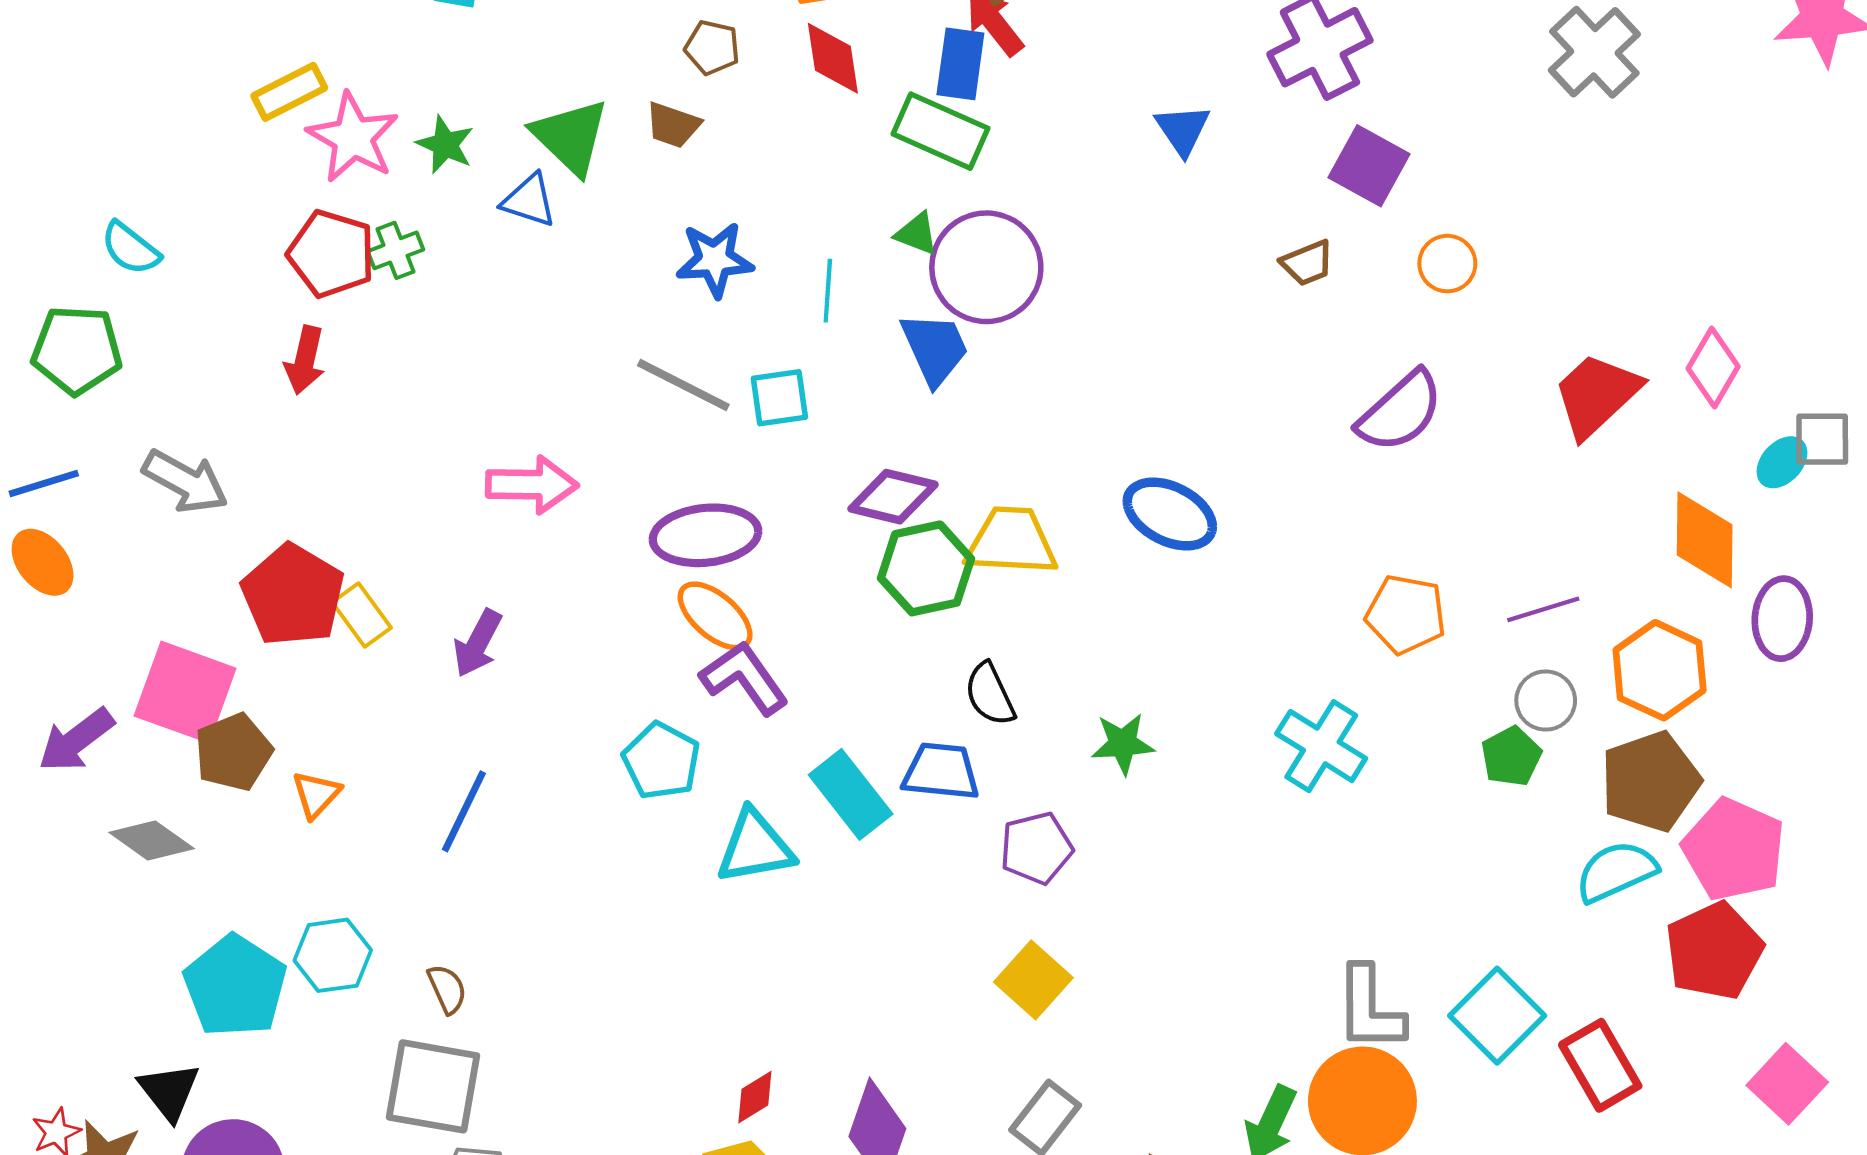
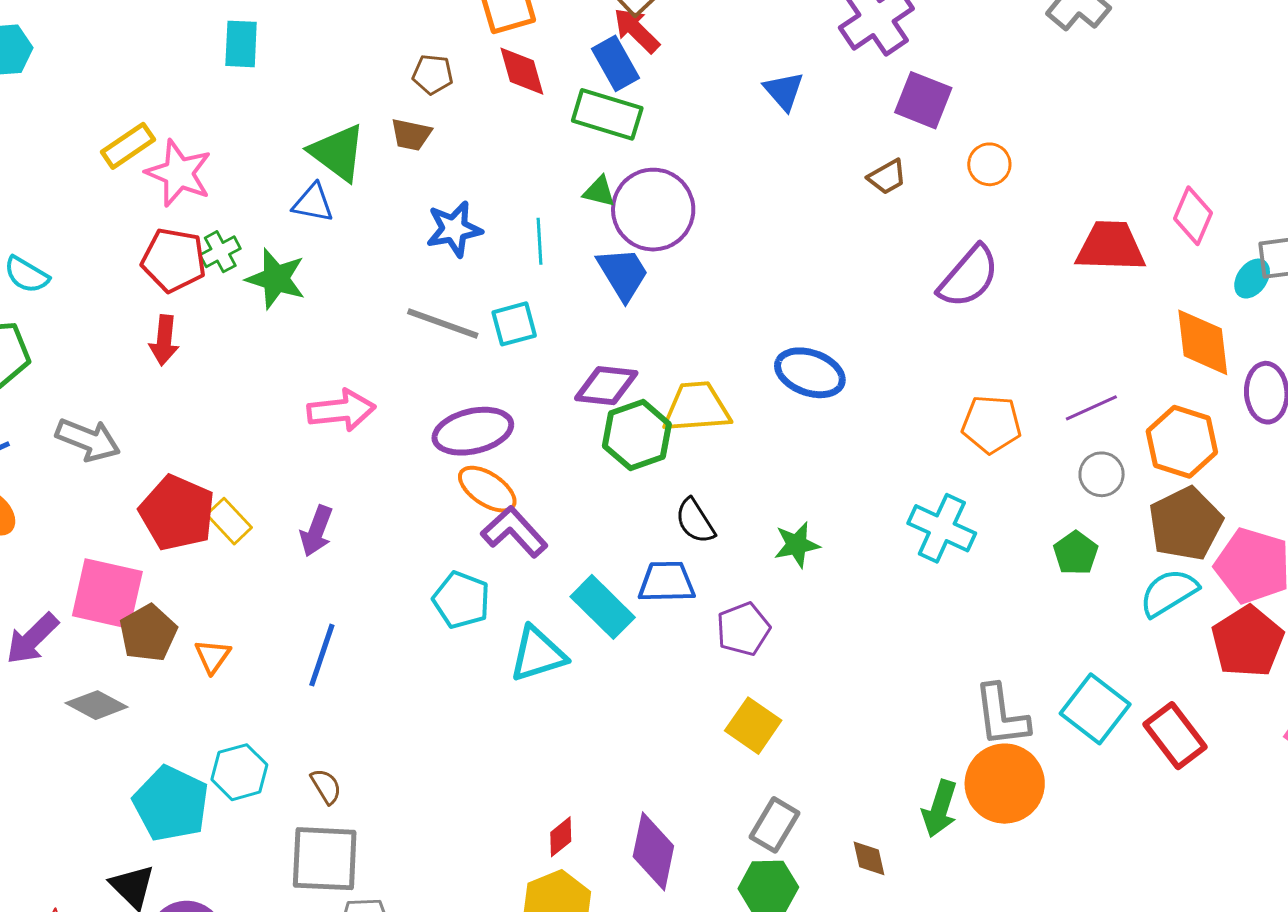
blue rectangle: (960, 64) -> (615, 63), turned -30
green star: (445, 145) -> (276, 279), moved, size x1.4
red trapezoid: (1597, 395) -> (1111, 246), turned 52
green pentagon: (1511, 756) -> (1076, 553), moved

